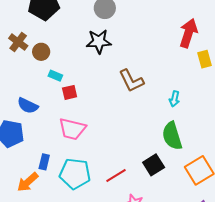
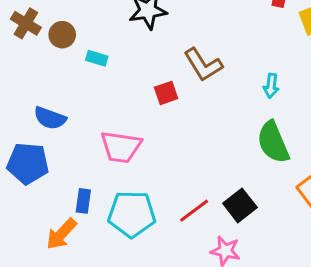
cyan rectangle: (55, 76) -> (97, 58), moved
red square: (70, 92) -> (166, 93), moved
black square: (154, 165) -> (240, 205), moved

